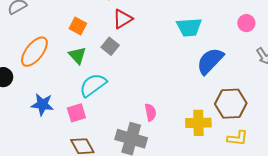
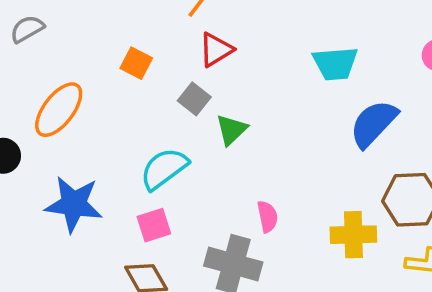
green triangle: (77, 55) -> (231, 130), moved, turned 30
blue star: (42, 104) -> (74, 204), size x1.4
pink square: (76, 113) -> (154, 225), moved

